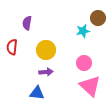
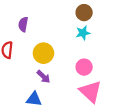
brown circle: (98, 18) -> (84, 13), moved
purple arrow: (46, 72) -> (43, 77), turned 48

